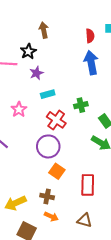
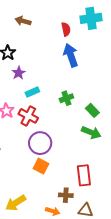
brown arrow: (44, 30) -> (23, 21), moved, turned -56
red cross: (56, 120) -> (28, 116), moved
orange square: (57, 171) -> (41, 166), moved
brown cross: (47, 196) -> (66, 195), moved

